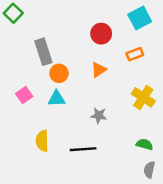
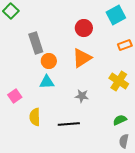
orange rectangle: (135, 54) -> (125, 45), moved
orange triangle: (99, 70) -> (82, 58), size x1.5
pink square: (24, 95) -> (15, 96), moved
green semicircle: (144, 144) -> (120, 120), turned -40

